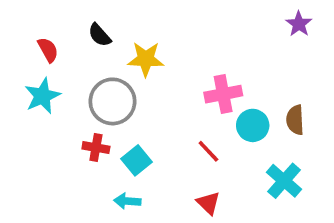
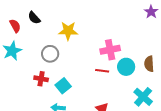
black semicircle: (100, 35) -> (34, 18), moved
gray circle: (113, 101) -> (50, 54), size x0.7
red line: (208, 151) -> (102, 71), moved, turned -40

